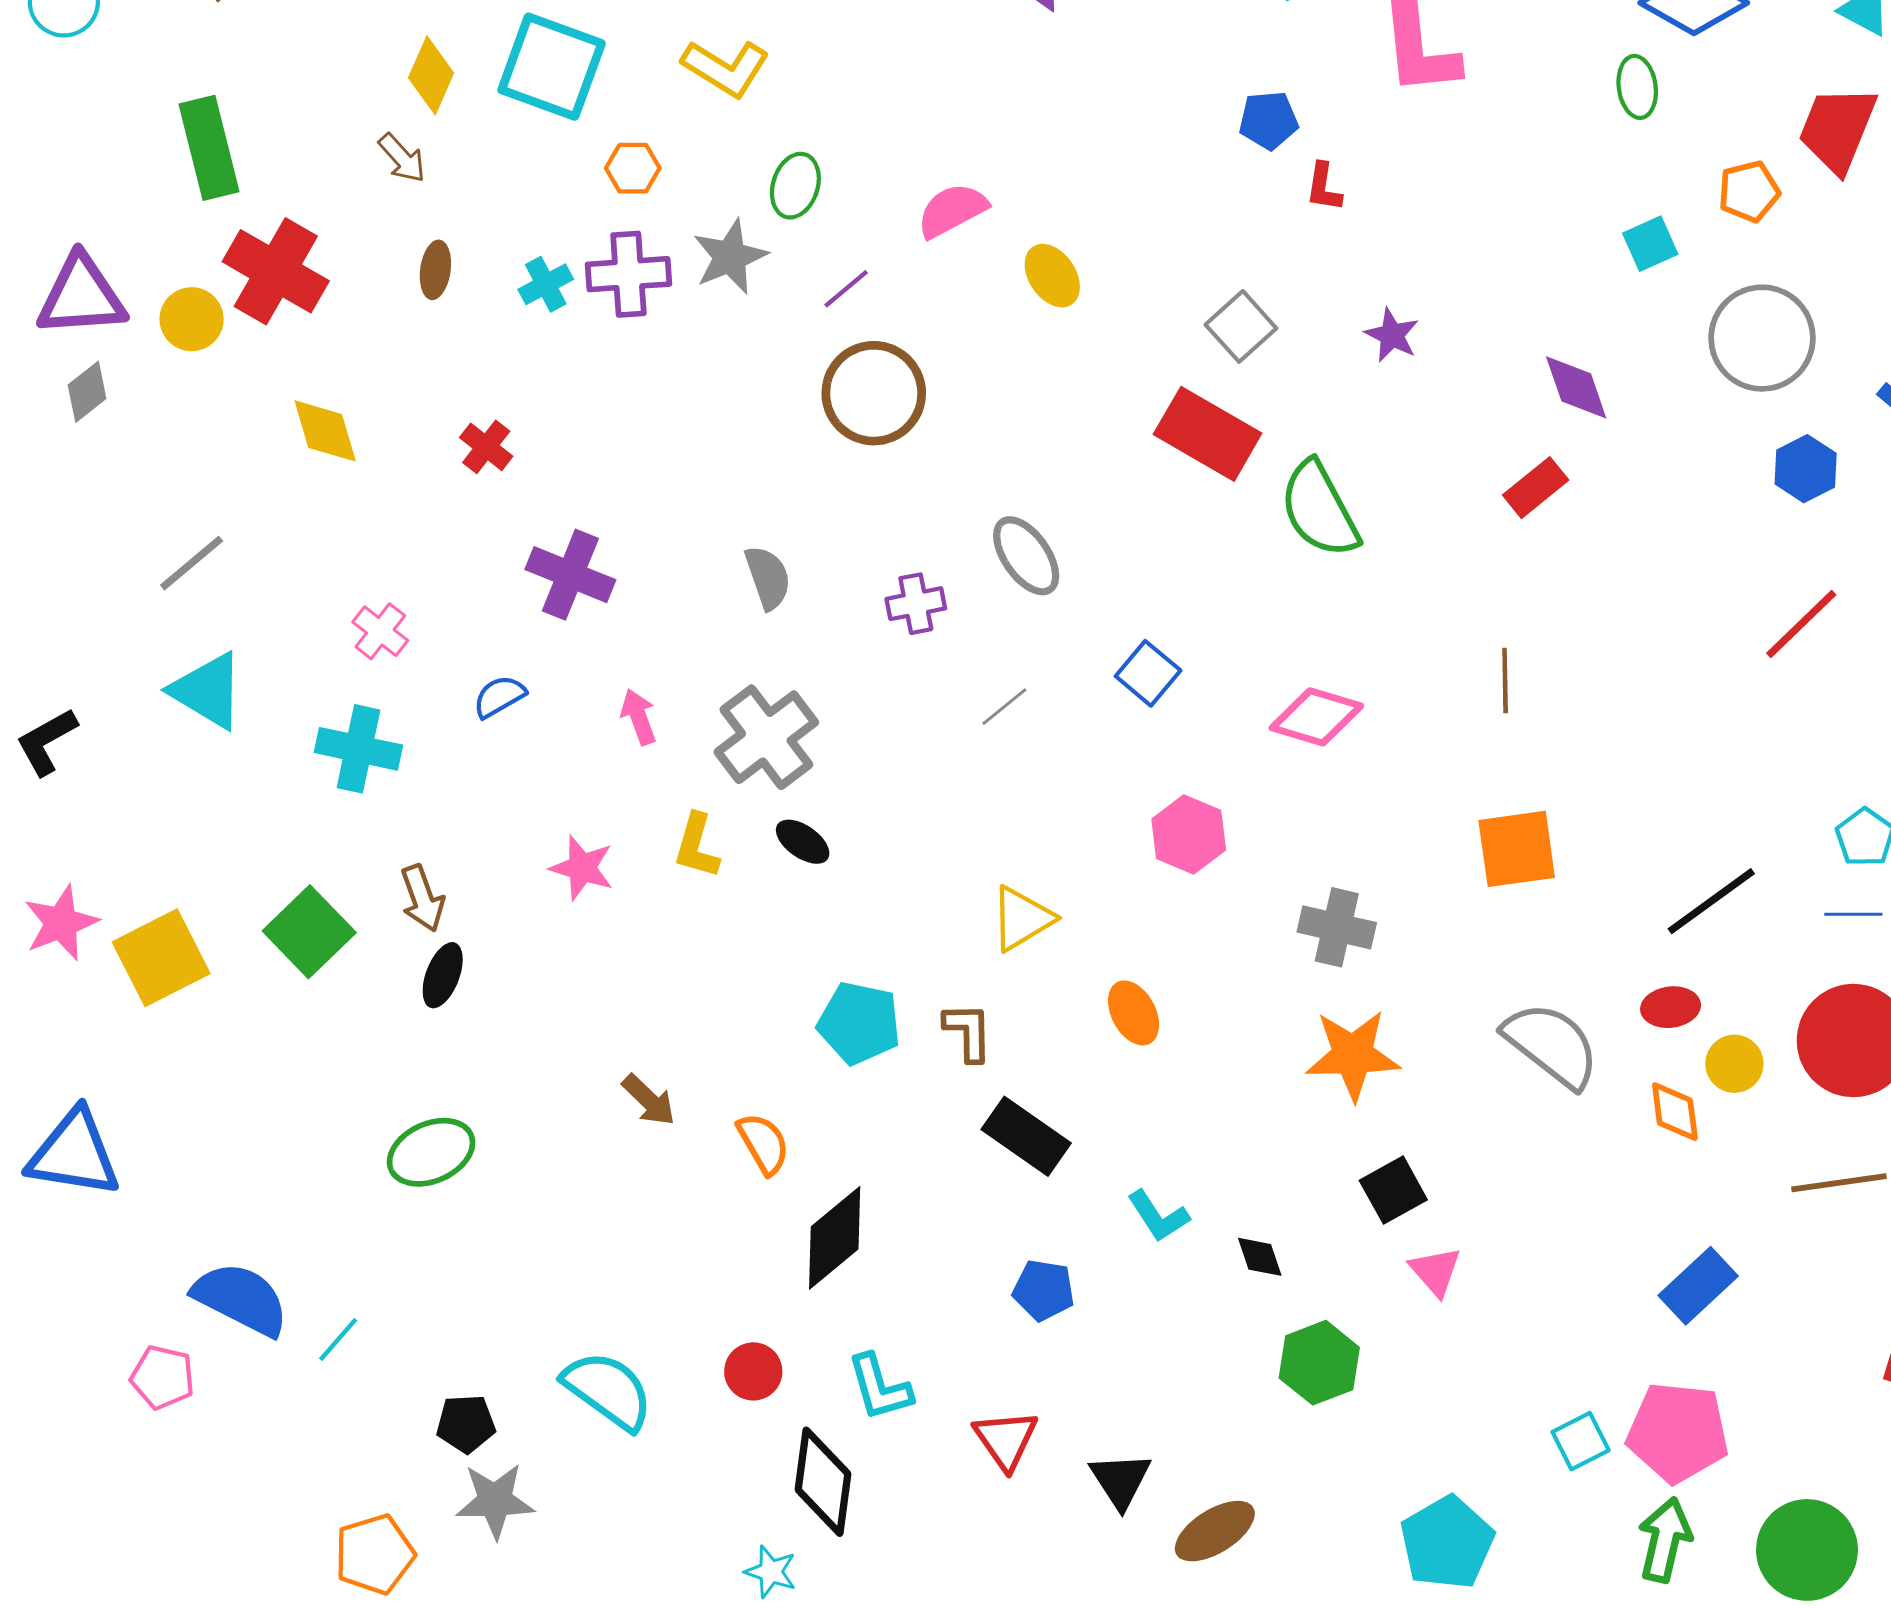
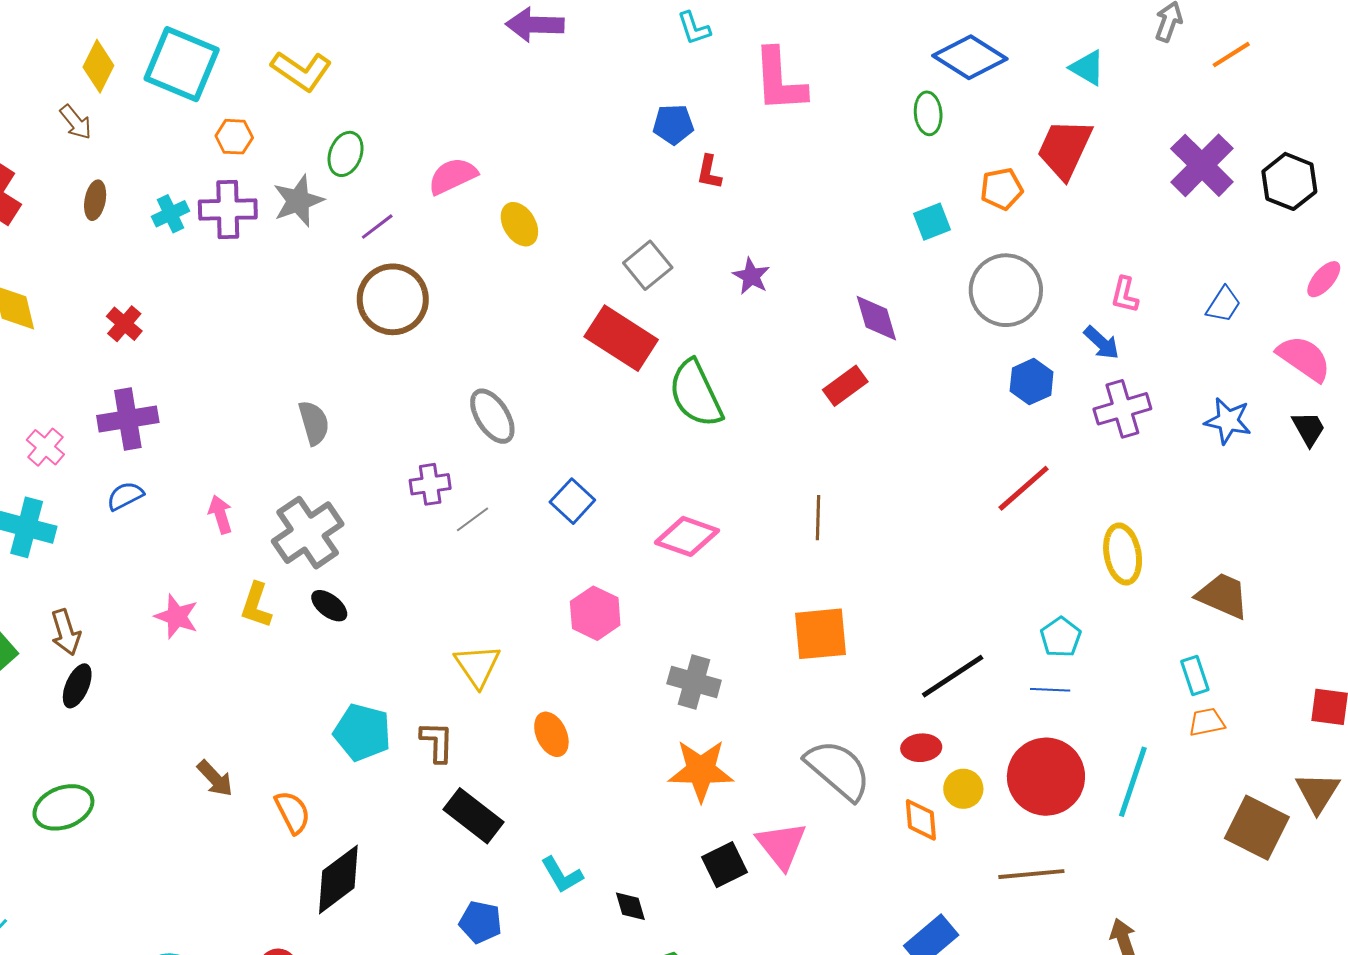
purple cross: (570, 575) -> (128, 419), moved, turned -34
purple cross: (916, 604) -> (430, 484), moved
yellow triangle: (1022, 919) -> (478, 666), turned -36
pink triangle: (1435, 1271) -> (781, 845), moved, size x1.4

